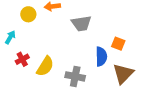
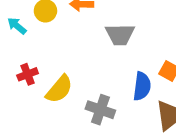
cyan arrow: (10, 37) -> (17, 26), moved, turned -88

